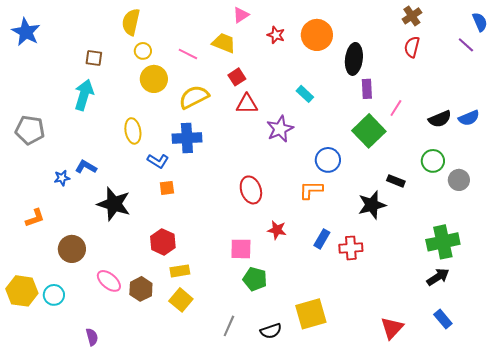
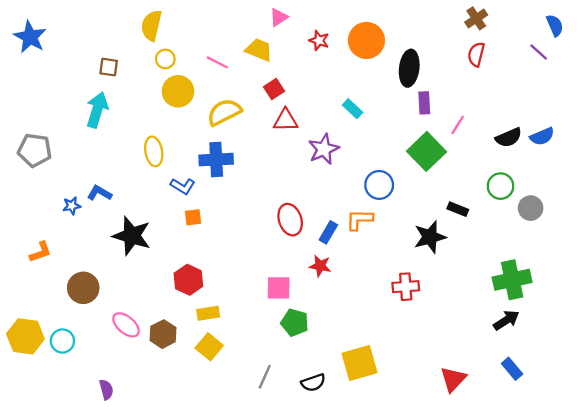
blue rectangle: (322, 239) -> (328, 232), moved

